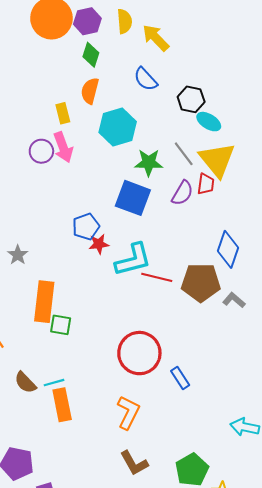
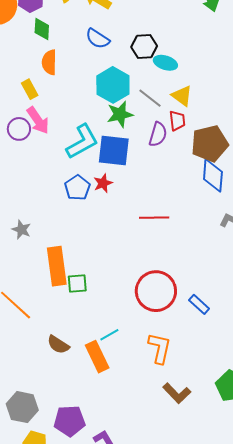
cyan hexagon: (118, 127) -> (113, 85), moved
yellow triangle: (217, 160) -> (182, 96), size x0.6
red star: (99, 244) -> (103, 183), moved
cyan L-shape: (133, 260) -> (82, 142), moved
brown pentagon: (201, 282) -> (210, 144), moved
cyan line: (54, 383) -> (109, 335), moved

